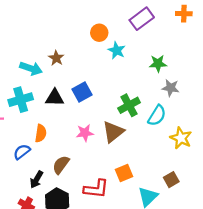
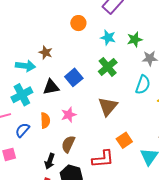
cyan star: (117, 50) -> (108, 38), moved
green cross: (129, 105) -> (108, 67), moved
pink star: (85, 133) -> (69, 115), moved
blue semicircle: (22, 152) -> (22, 130), moved

